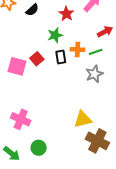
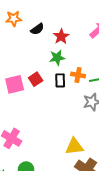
red star: (66, 14) -> (61, 36), moved
pink square: (17, 66) -> (15, 84), turned -36

